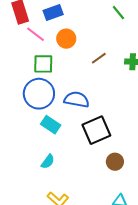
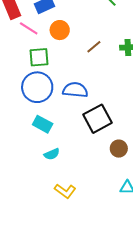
cyan rectangle: (51, 125) -> (43, 124), moved
cyan semicircle: (48, 162) -> (52, 154), turned 35

